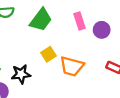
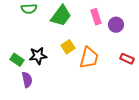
orange trapezoid: (72, 66) -> (89, 58), turned -90
black star: (21, 74) -> (38, 56), moved

